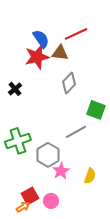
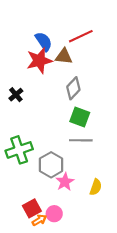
green square: (96, 110) -> (80, 117), moved
gray line: (76, 132) -> (81, 140), turned 30
orange arrow: (23, 207) -> (39, 220), moved

